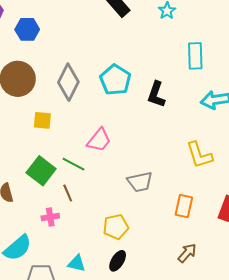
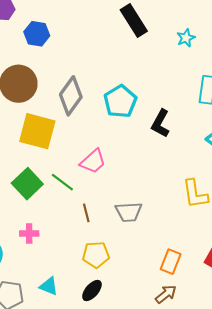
yellow square: (42, 120) -> (37, 131), size x1.8
brown line: (68, 193) -> (86, 213), moved
orange rectangle: (184, 206) -> (171, 262), moved

